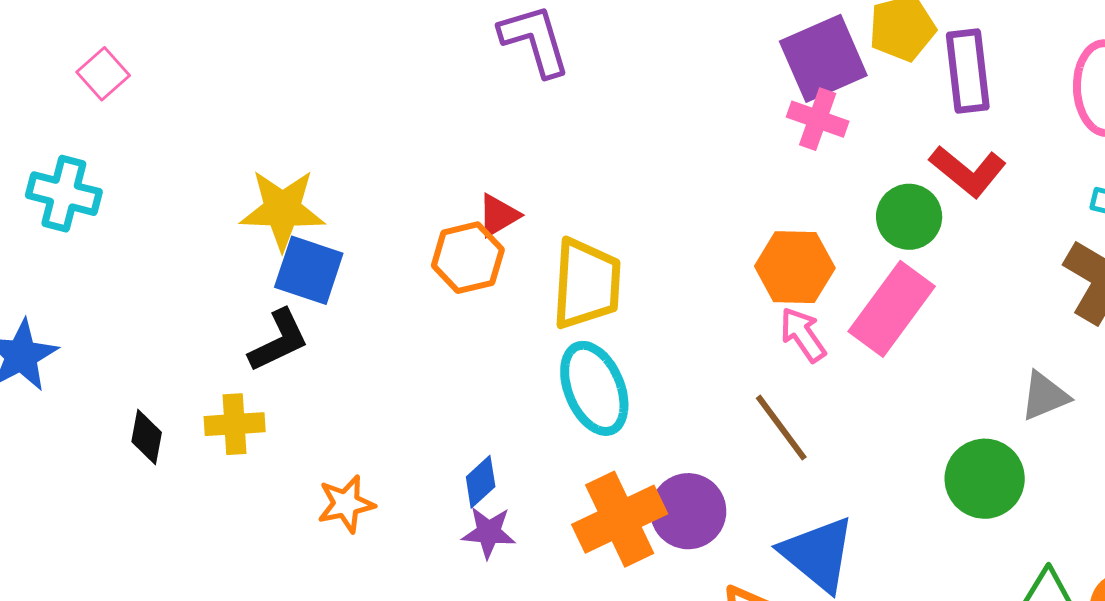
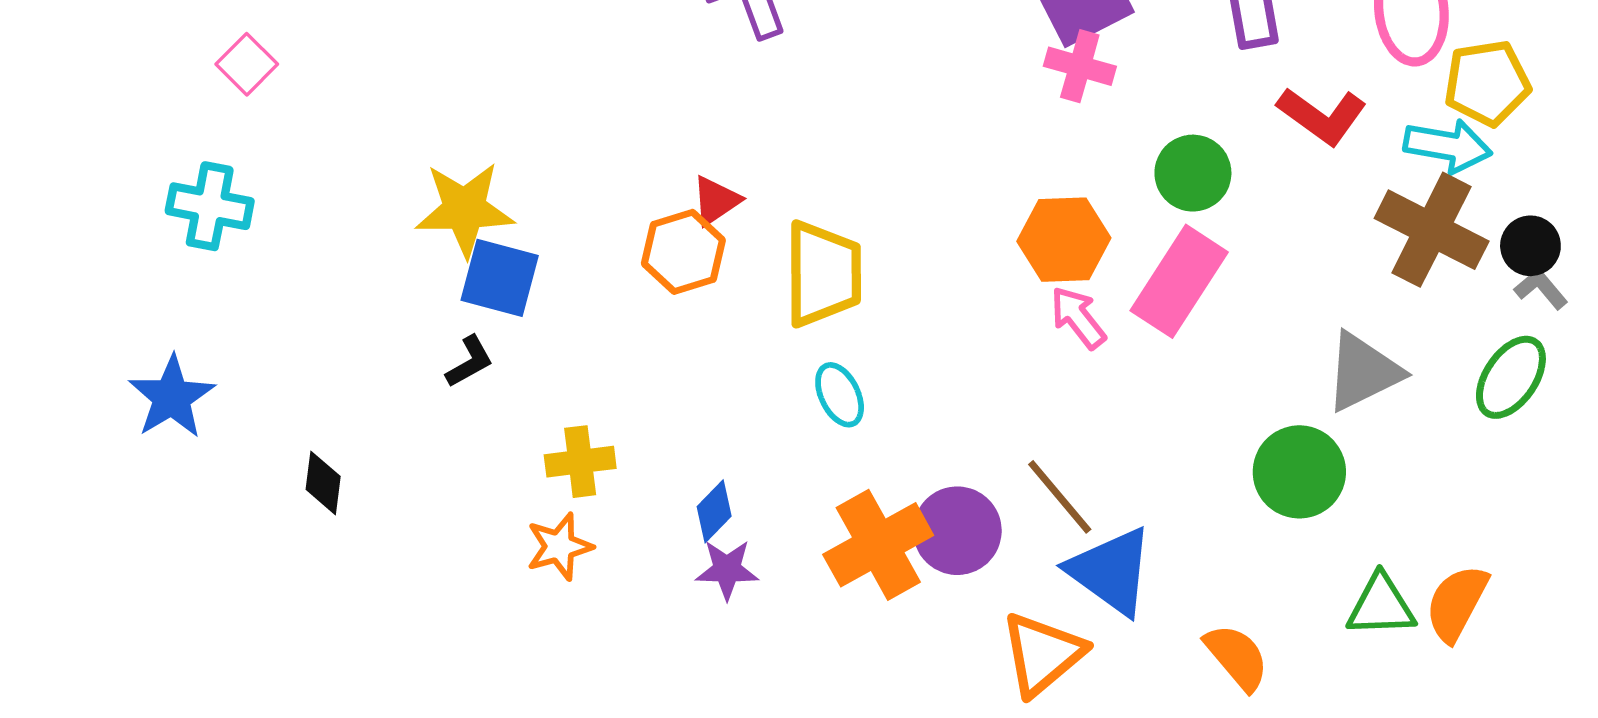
red L-shape: (968, 171) -> (1322, 116), moved
black L-shape: (279, 341) -> (469, 362), size x0.7
cyan ellipse: (594, 388) -> (840, 395), size x0.6
gray triangle: (1045, 396) -> (1363, 372), size x1.4
yellow cross: (235, 424) -> (580, 462), moved
brown line: (781, 428) -> (1060, 497), moved

